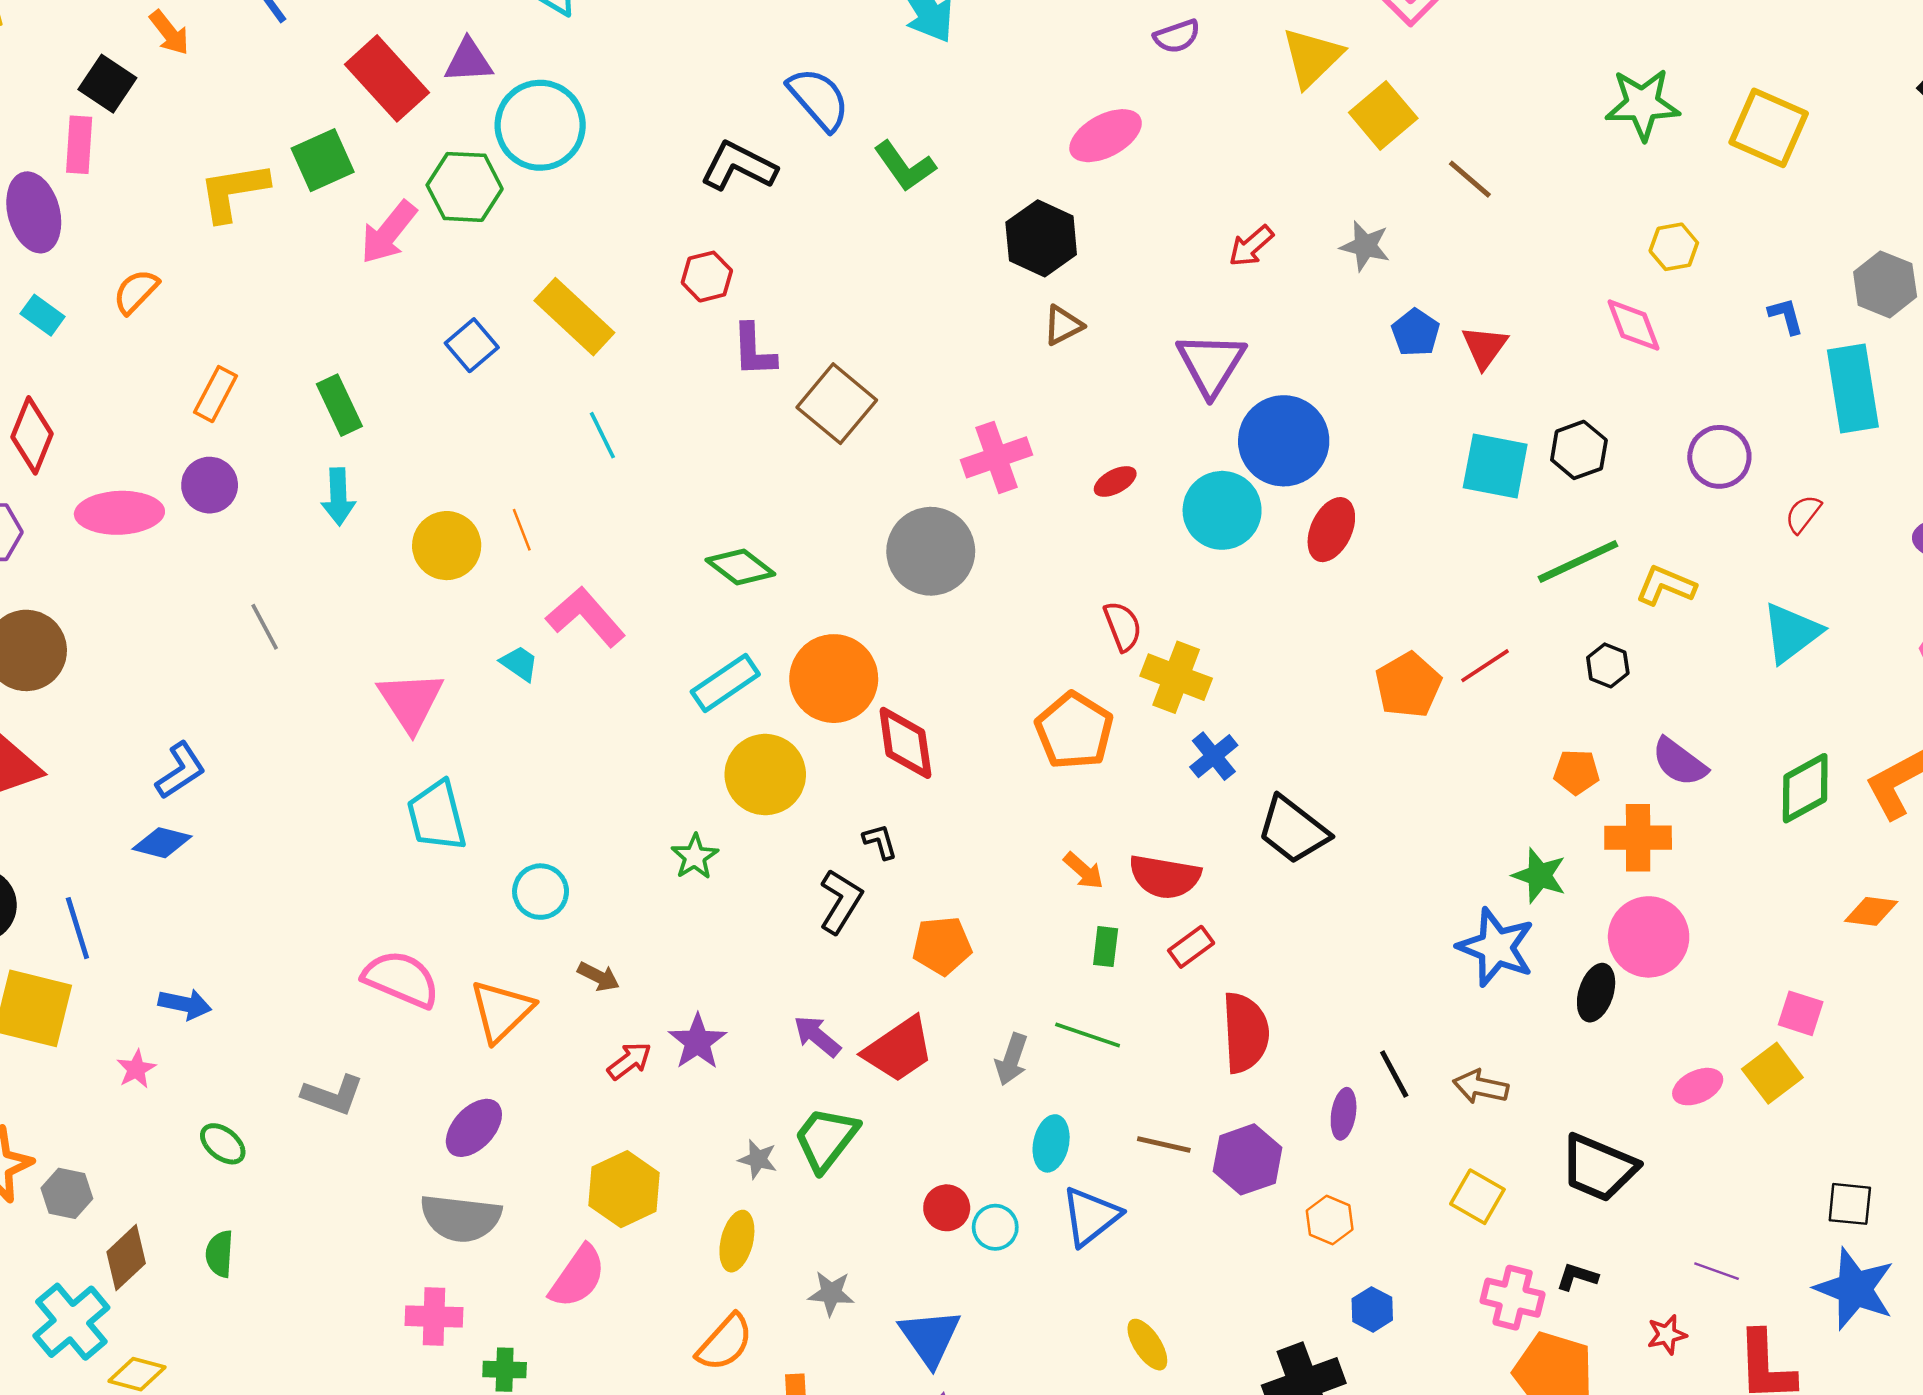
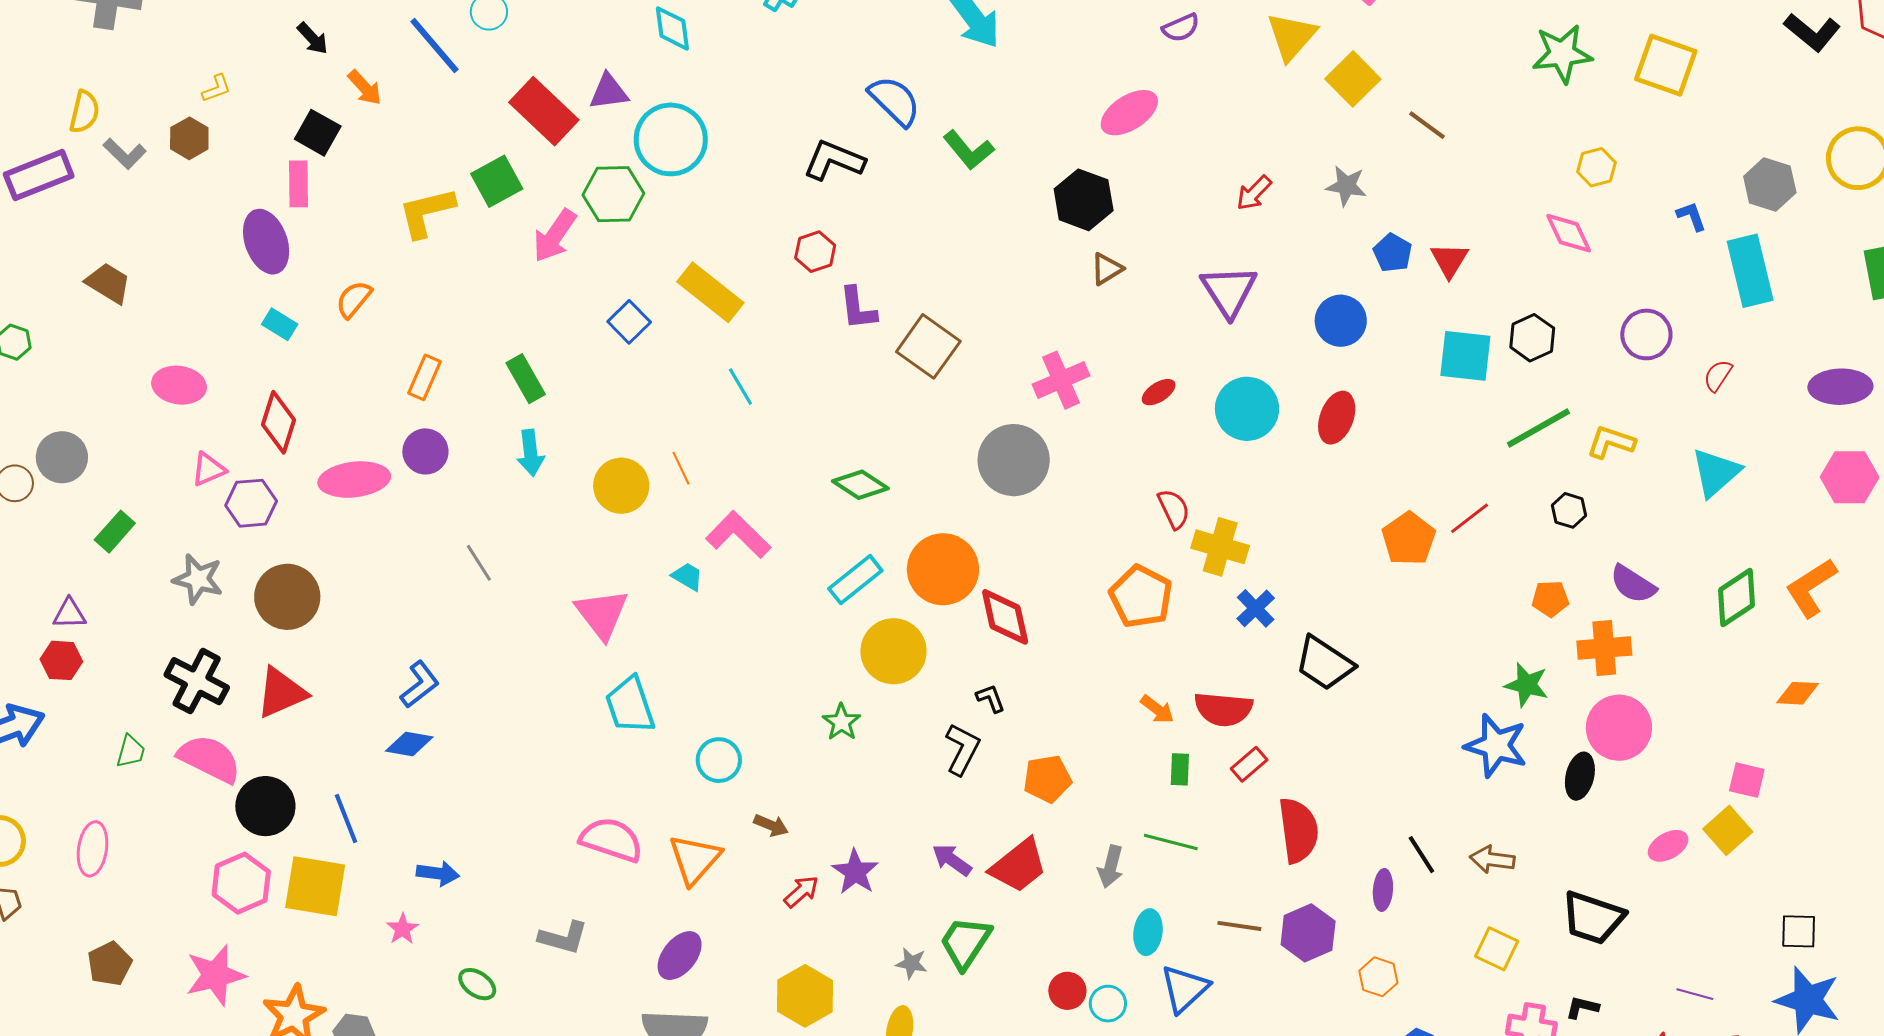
blue circle: (1284, 441) -> (1341, 321), moved, size x0.7

